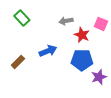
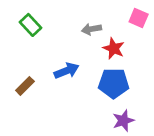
pink square: (101, 24) -> (139, 18), moved
purple star: (99, 77) -> (123, 121), moved

